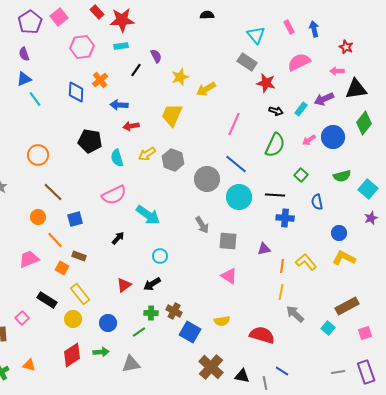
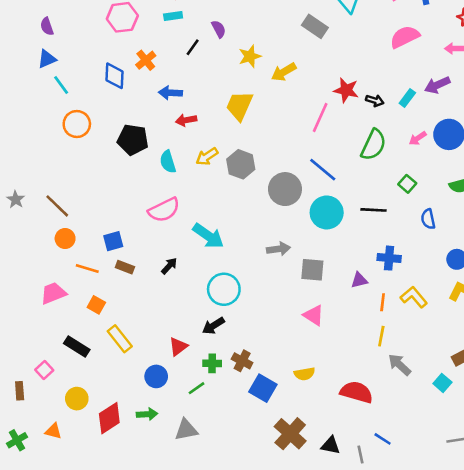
gray rectangle: (247, 62) -> (315, 26), moved
red star: (266, 83) -> (346, 90), moved
orange circle: (38, 155) -> (77, 124), moved
brown line: (53, 192) -> (57, 206), moved
blue cross: (285, 218) -> (389, 258), moved
gray arrow: (202, 225) -> (278, 249), turned -66
orange line: (55, 240) -> (87, 268), turned -30
brown rectangle: (79, 256) -> (125, 267), moved
cyan circle: (160, 256) -> (224, 289), size x1.6
red triangle: (124, 285) -> (178, 347), moved
yellow circle: (73, 319) -> (77, 399), moved

